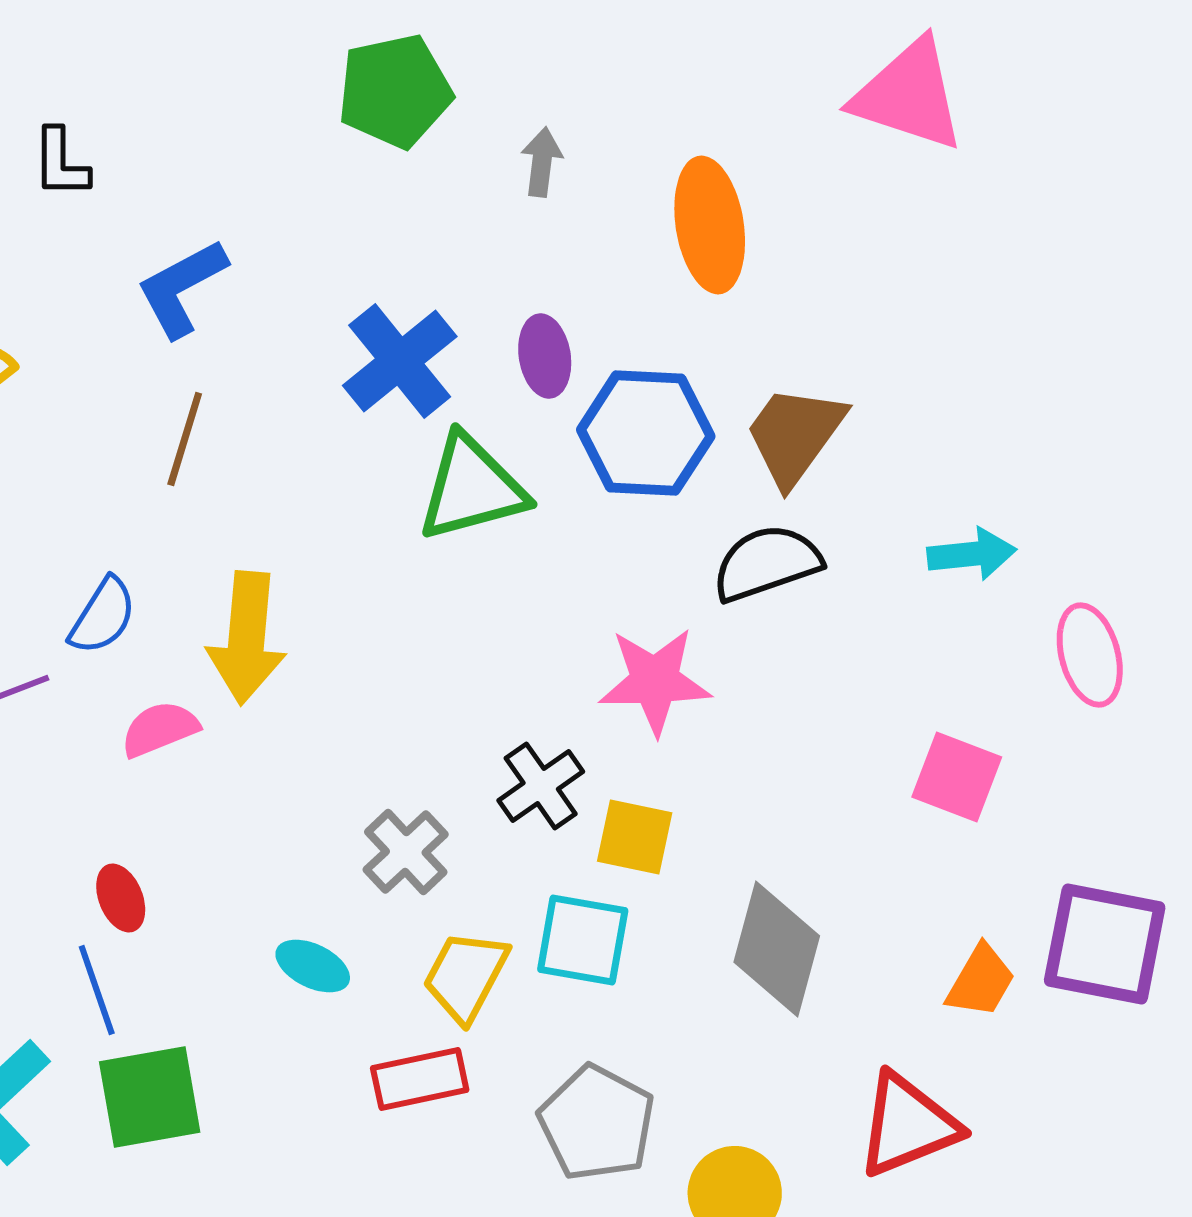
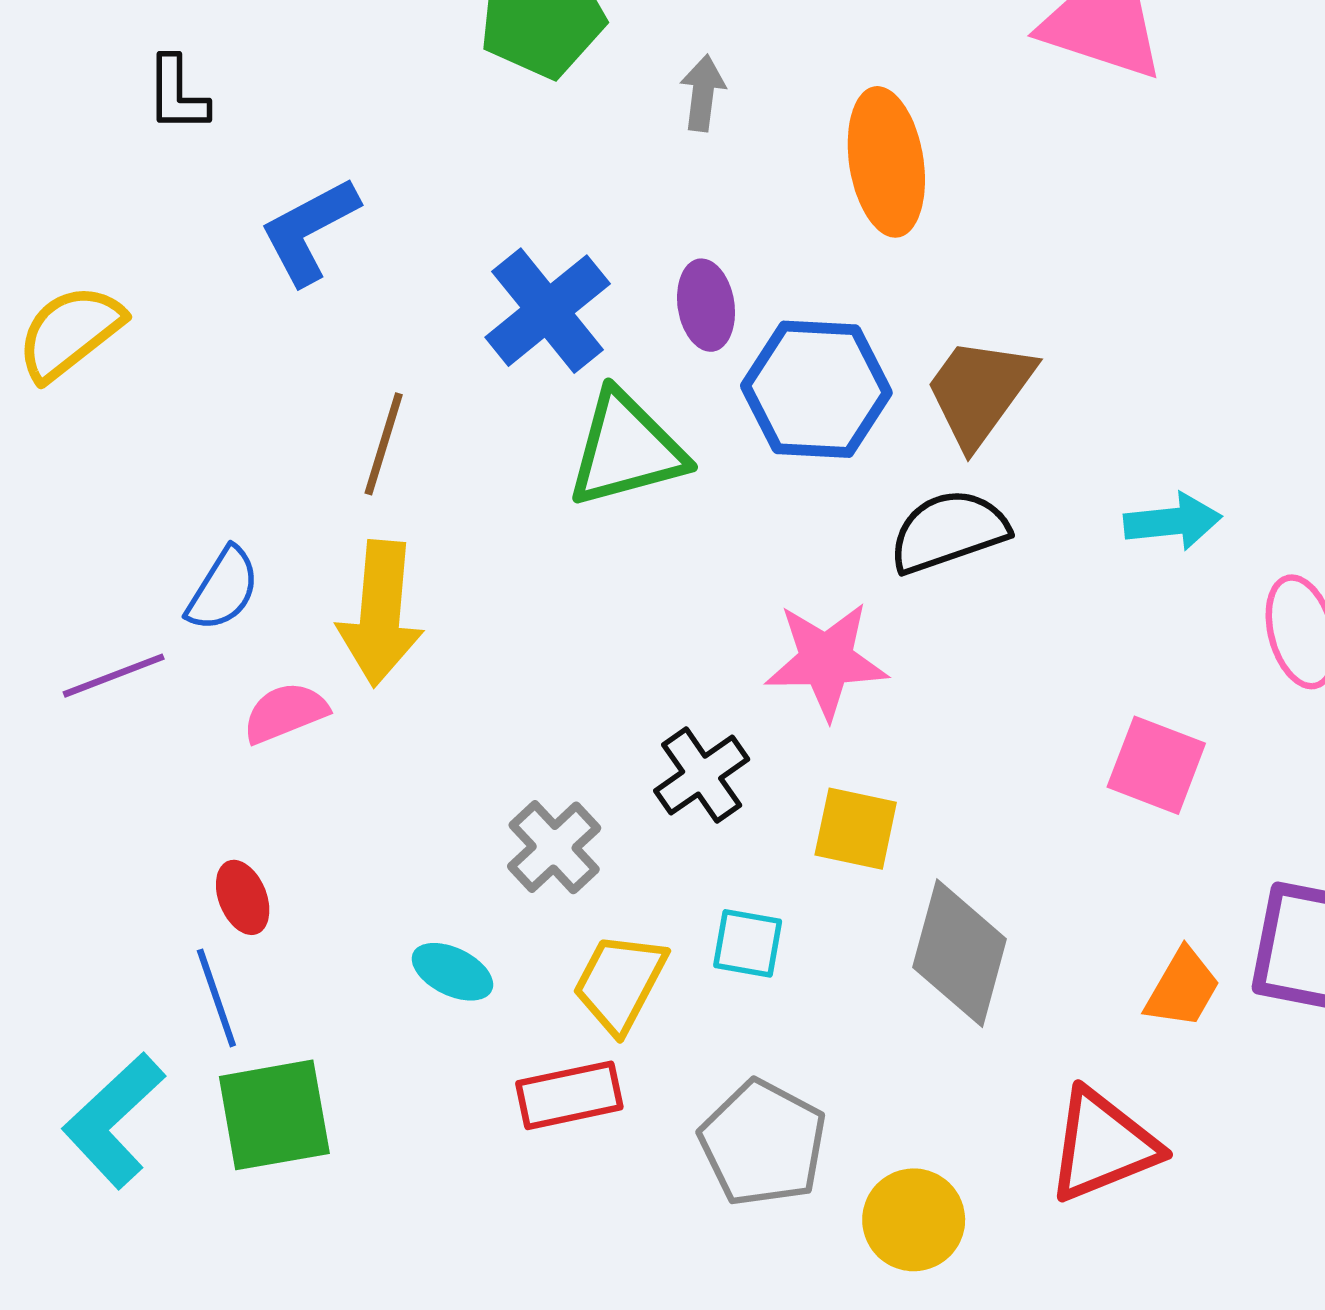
brown line: (185, 439) -> (384, 444), moved
yellow square: (635, 837) -> (856, 829), moved
cyan square: (583, 940) -> (748, 943), size x0.7

